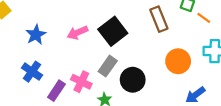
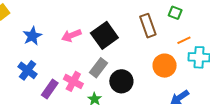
orange line: (204, 18) -> (184, 40), moved, turned -64

